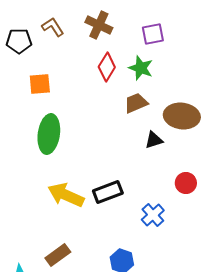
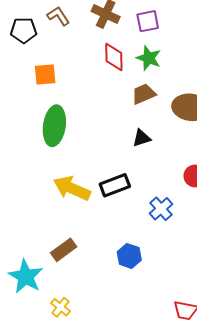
purple square: (153, 34) -> (148, 21), moved
red diamond: (107, 67) -> (114, 57), turned -32
black triangle: (154, 140) -> (142, 138), moved

